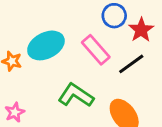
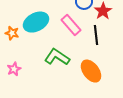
black line: (131, 64) -> (96, 35), turned -60

